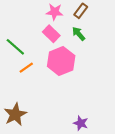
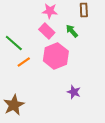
brown rectangle: (81, 11) -> (84, 10), moved, turned -40
purple star: (81, 123) -> (74, 92), moved

